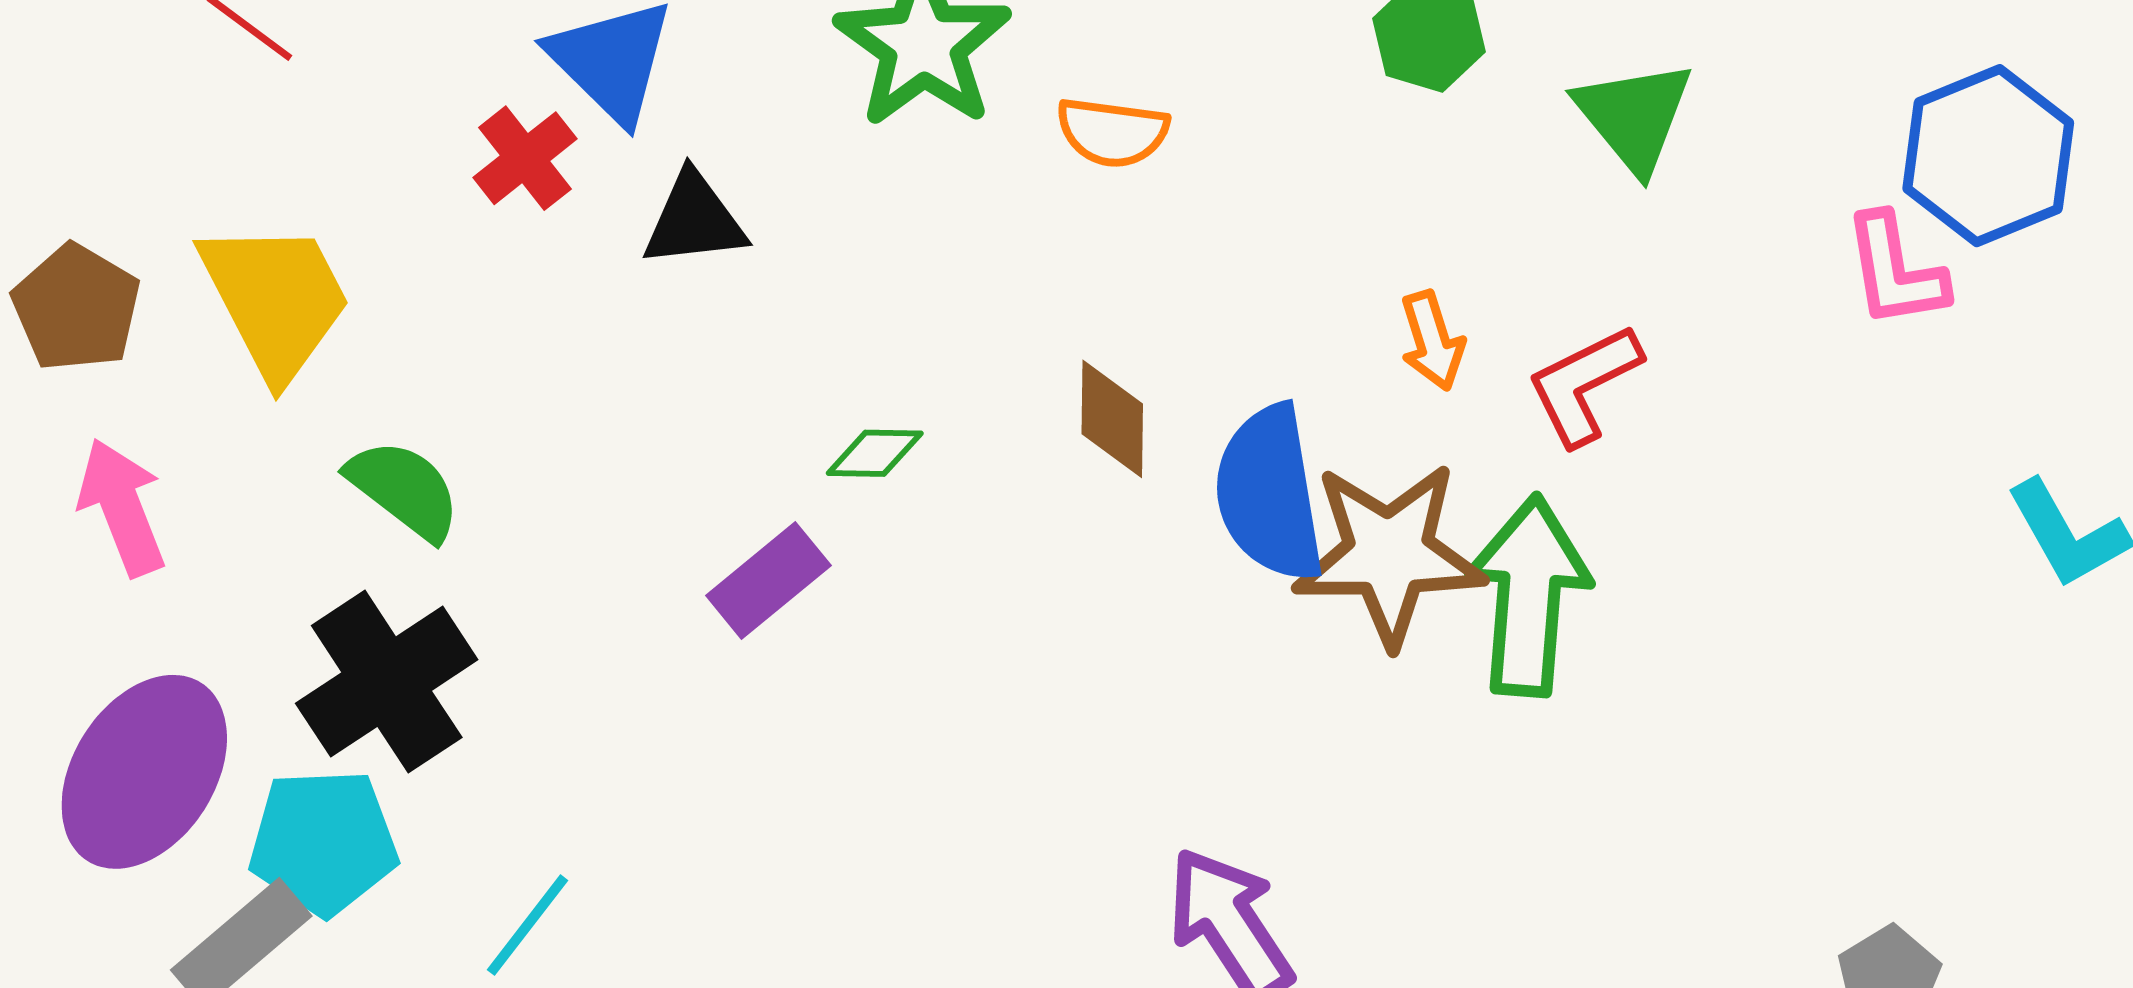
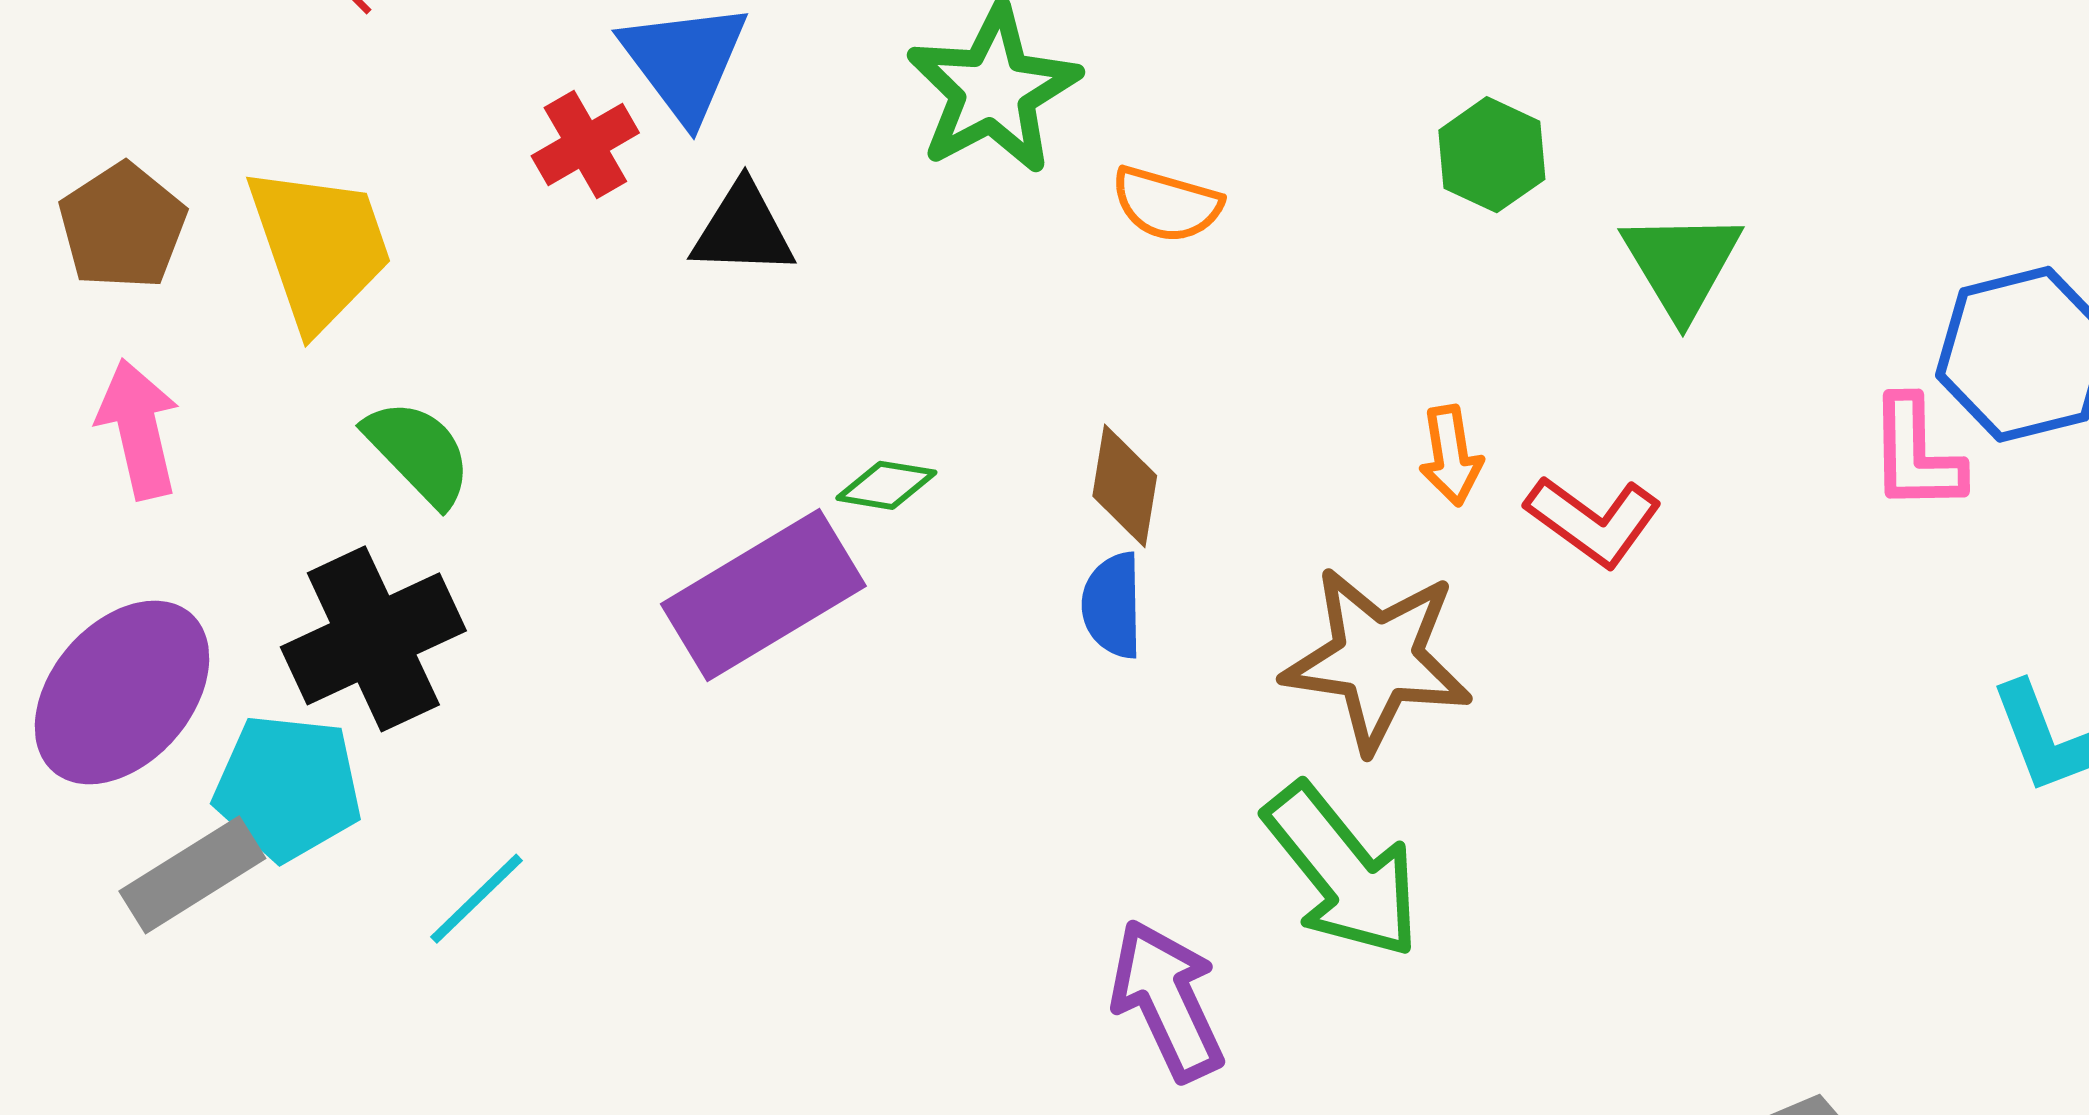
red L-shape: (1584, 385) -> (1594, 521), turned -126
blue semicircle: (1269, 494) -> (1112, 605), moved, size x0.6
purple rectangle: (768, 581) -> (763, 595), size x1.6
green arrow: (1529, 596) -> (1343, 871), moved, turned 128

